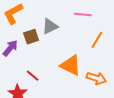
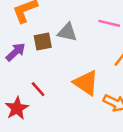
gray triangle: (50, 26) -> (67, 32), turned 30

